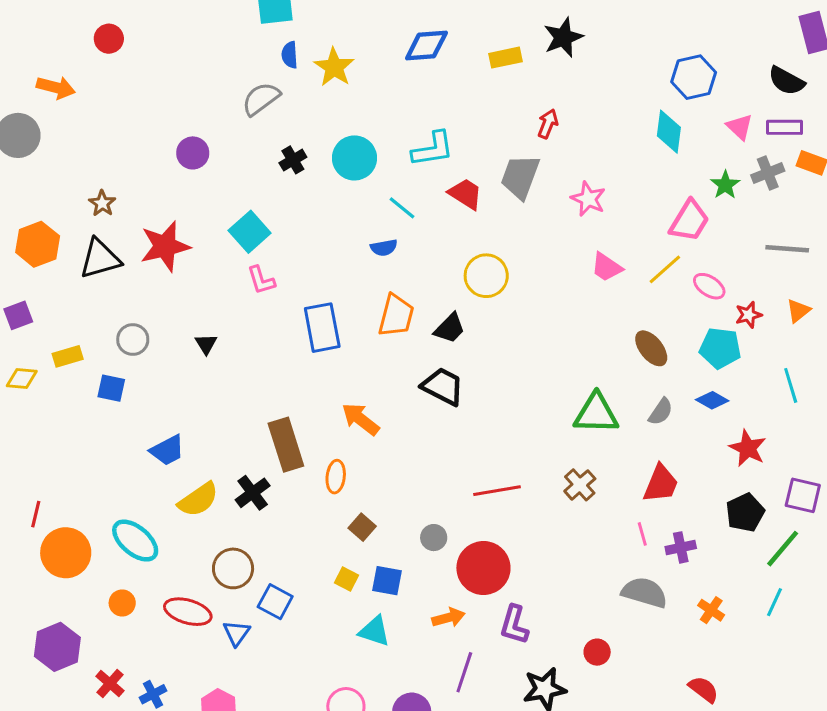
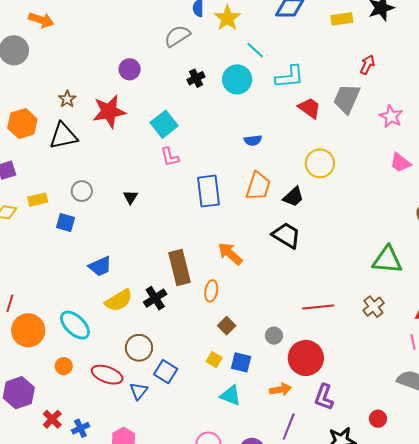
cyan line: (402, 208) -> (255, 50), moved
red star: (165, 246) -> (109, 111), moved

